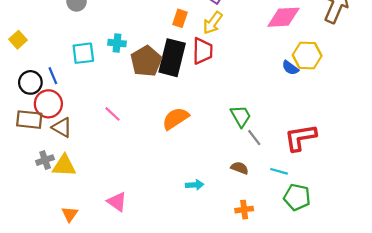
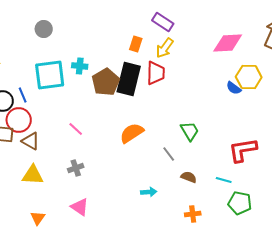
cyan square: (83, 53) -> (50, 75), size x1.5
gray line: (254, 138) -> (169, 154), moved
gray cross: (45, 160) -> (76, 168), moved

